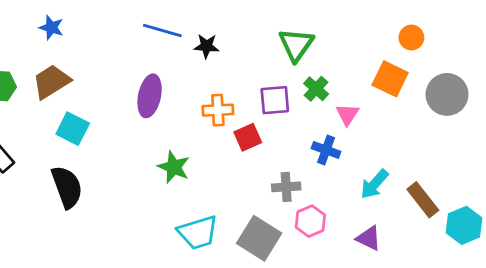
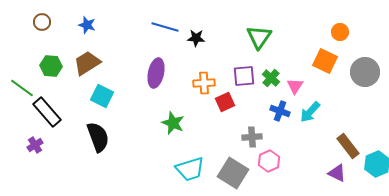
green cross: (316, 89) -> (271, 78), moved
cyan arrow: (374, 184) -> (310, 112), moved
purple triangle: (369, 238) -> (337, 173), moved

